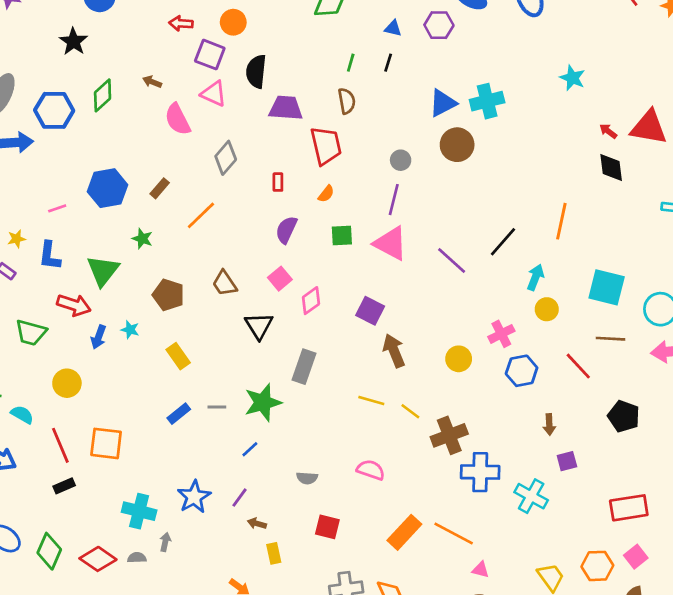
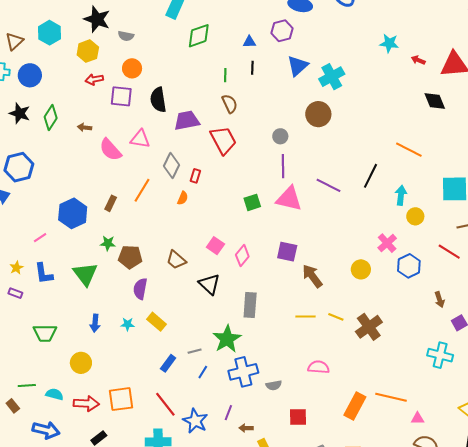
pink triangle: (214, 94) -> (140, 139), moved
green diamond: (103, 95) -> (51, 118), moved
blue triangle: (443, 103) -> (298, 66), moved
red arrow: (608, 131) -> (418, 60), moved
gray diamond: (226, 158) -> (172, 165), moved
red rectangle: (278, 182) -> (195, 176), turned 32
orange semicircle: (326, 194) -> (183, 198), moved
orange line: (201, 215) -> (142, 190), moved
orange line: (561, 221) -> (409, 150), turned -60
purple semicircle: (286, 230) -> (140, 289), moved
purple line: (452, 260) -> (328, 185), moved
brown pentagon: (168, 295) -> (130, 257), moved
red arrow: (74, 305) -> (86, 404), moved
cyan star: (130, 330) -> (128, 324), moved
red line: (60, 445) -> (165, 404), moved
blue line: (250, 449) -> (203, 372), moved
blue cross: (480, 472) -> (243, 372), moved

